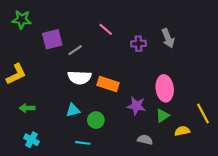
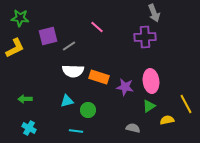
gray arrow: (168, 38) -> (154, 13), moved
purple cross: (138, 44) -> (145, 37), moved, size x1.5
yellow L-shape: (16, 74) -> (15, 48), moved
purple star: (136, 106) -> (125, 87), moved

